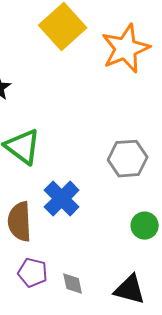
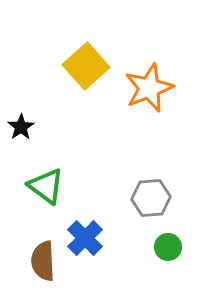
green circle: (145, 226) -> (168, 247), moved

